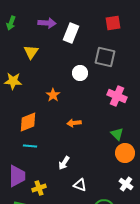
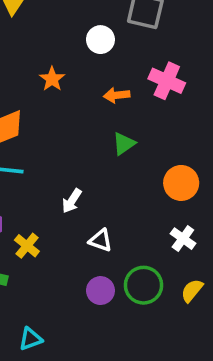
orange arrow: (74, 123) -> (117, 95), moved
green triangle: (117, 134) -> (124, 144), moved, turned 40
yellow cross: (39, 188) -> (27, 246), turned -32

